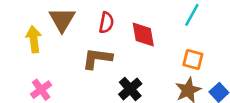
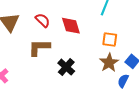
red semicircle: (106, 23) -> (43, 20), turned -49

